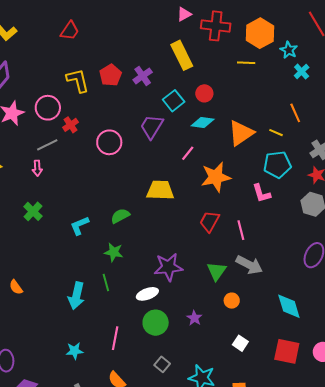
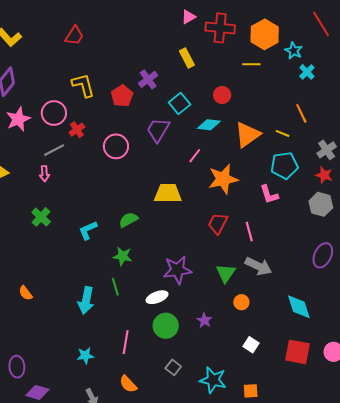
yellow rectangle: (182, 55) -> (187, 58), size x0.7
red pentagon: (111, 75) -> (122, 96), moved
red circle: (204, 93) -> (222, 95), moved

